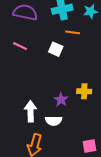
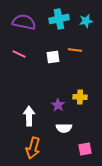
orange line: (73, 32) -> (75, 50), moved
white square: (56, 49) -> (53, 57), turned -32
white semicircle: (54, 121) -> (64, 128), moved

